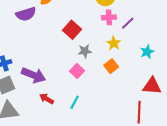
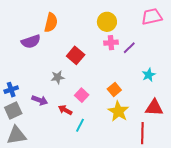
yellow star: (114, 43) -> (118, 111), moved, size x1.5
gray star: (85, 51) -> (58, 77), moved
purple arrow: (34, 75) -> (40, 100), size x0.7
red arrow: (47, 99) -> (65, 110), moved

